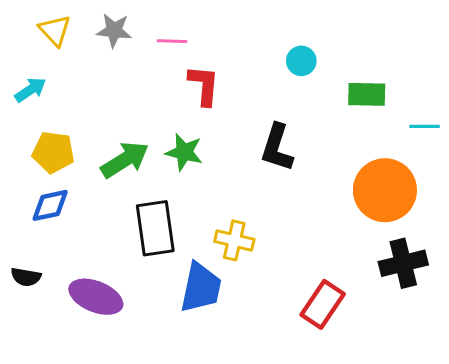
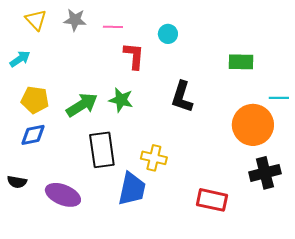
cyan circle: (301, 61) -> (168, 34), moved
cyan line: (425, 126) -> (279, 98), moved
red rectangle: (323, 304) -> (212, 200), turned 68

